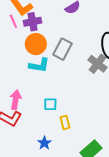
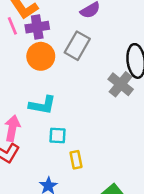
gray rectangle: (63, 49) -> (77, 46), moved
cyan L-shape: (39, 65) -> (42, 105), moved

